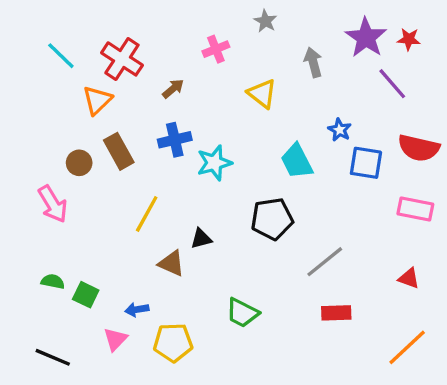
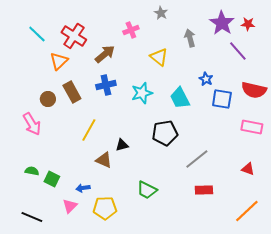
brown arrow: (173, 89) -> (105, 54), size x1.5
cyan star: (214, 163) -> (142, 93), moved

